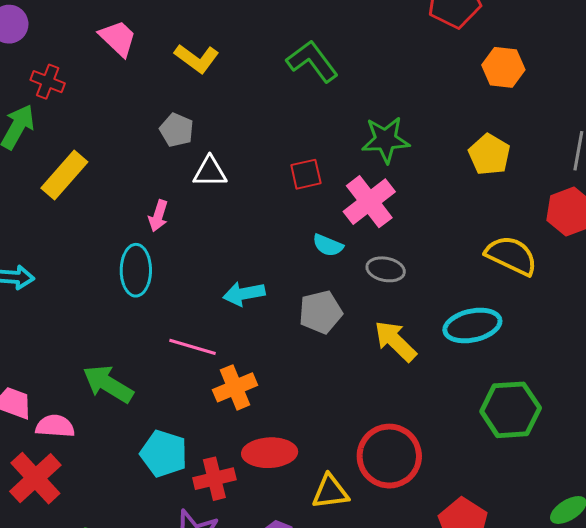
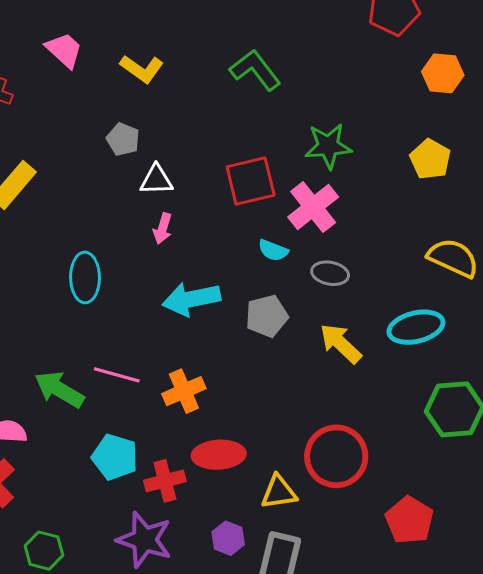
red square: (306, 174) -> (251, 181), size x1.6
pink arrow: (158, 216) -> (163, 228), moved
cyan arrow: (244, 294) -> (191, 299), size x1.4
pink line: (192, 347) -> (117, 375), moved

